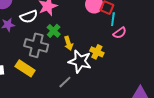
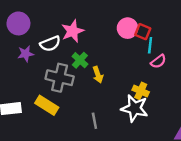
yellow cross: (97, 52) -> (141, 91), moved
white star: (80, 61) -> (135, 108), moved
gray line: (65, 82) -> (94, 121), turned -56

